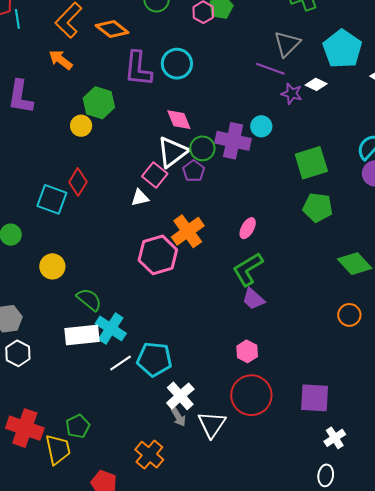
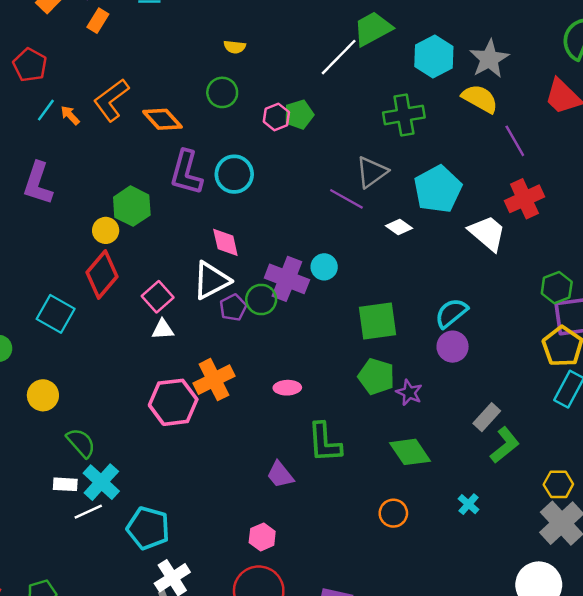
cyan line: (17, 19) -> (46, 110), moved, turned 36
orange arrow: (61, 60) -> (70, 115), moved, size x0.7
purple star: (292, 94) -> (409, 392), moved
green circle: (202, 148) -> (261, 299), moved
pink square: (155, 175) -> (158, 297), moved
red diamond: (78, 182) -> (102, 275), moved, size x1.4
pink ellipse: (248, 228) -> (287, 388), turned 50
green L-shape: (248, 269) -> (325, 442), moved, turned -72
white rectangle: (82, 335) -> (65, 484), size x0.6
white line: (121, 363) -> (88, 512), moved

